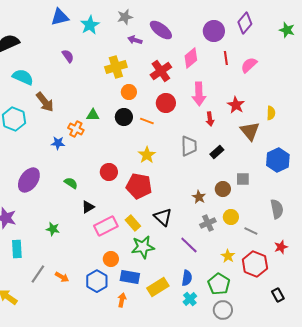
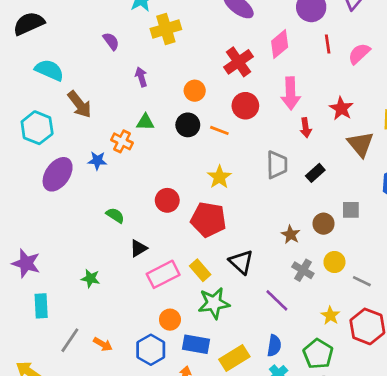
purple arrow: (135, 40) -> (141, 77), moved, turned 56
yellow cross: (116, 67) -> (166, 29), moved
purple ellipse: (29, 180) -> (58, 174), moved
gray cross: (208, 223) -> (303, 270), turned -35

